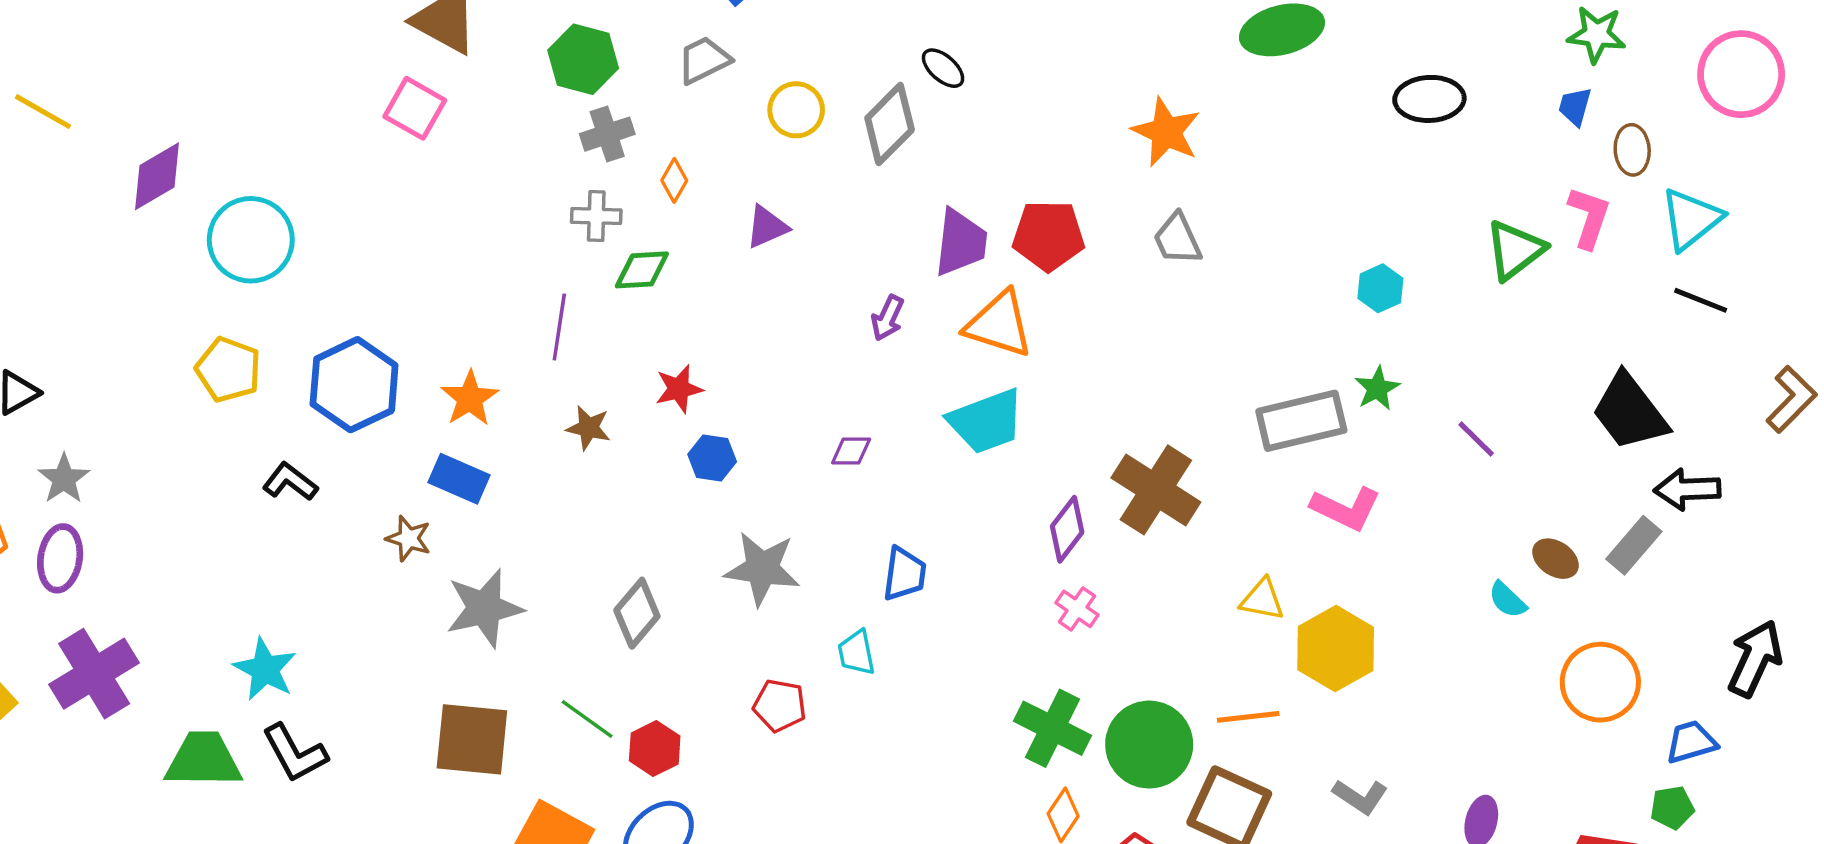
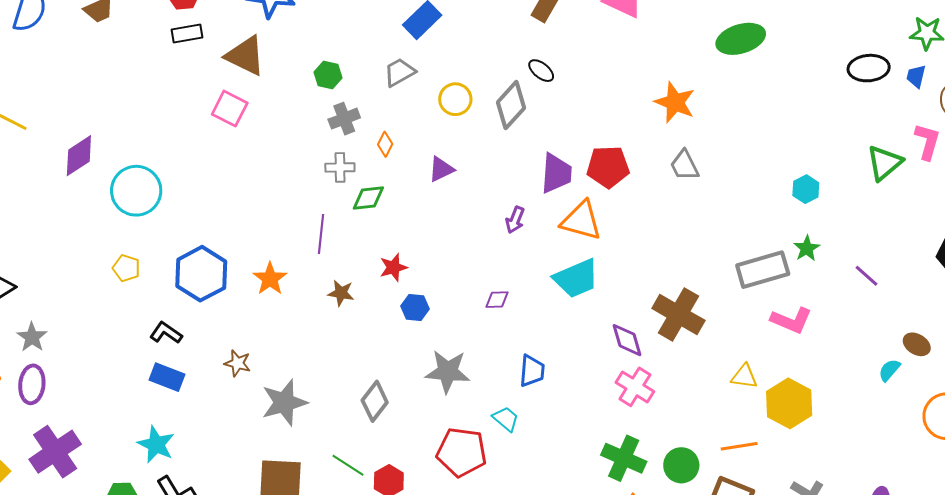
green hexagon: (583, 59) -> (328, 75), size x0.7
black ellipse: (1429, 99) -> (869, 68), moved
yellow pentagon: (228, 370) -> (126, 268), size x0.7
blue rectangle: (459, 479) -> (167, 377), moved
purple diamond: (1067, 529) -> (627, 340), turned -51
cyan semicircle: (1507, 600) -> (889, 370), turned 90
pink cross: (1077, 609) -> (635, 387), size x1.5
cyan trapezoid: (857, 653) -> (506, 419), turned 144
red pentagon: (780, 705) -> (462, 452), size x1.6
green circle: (1149, 745) -> (681, 465), size x0.7

